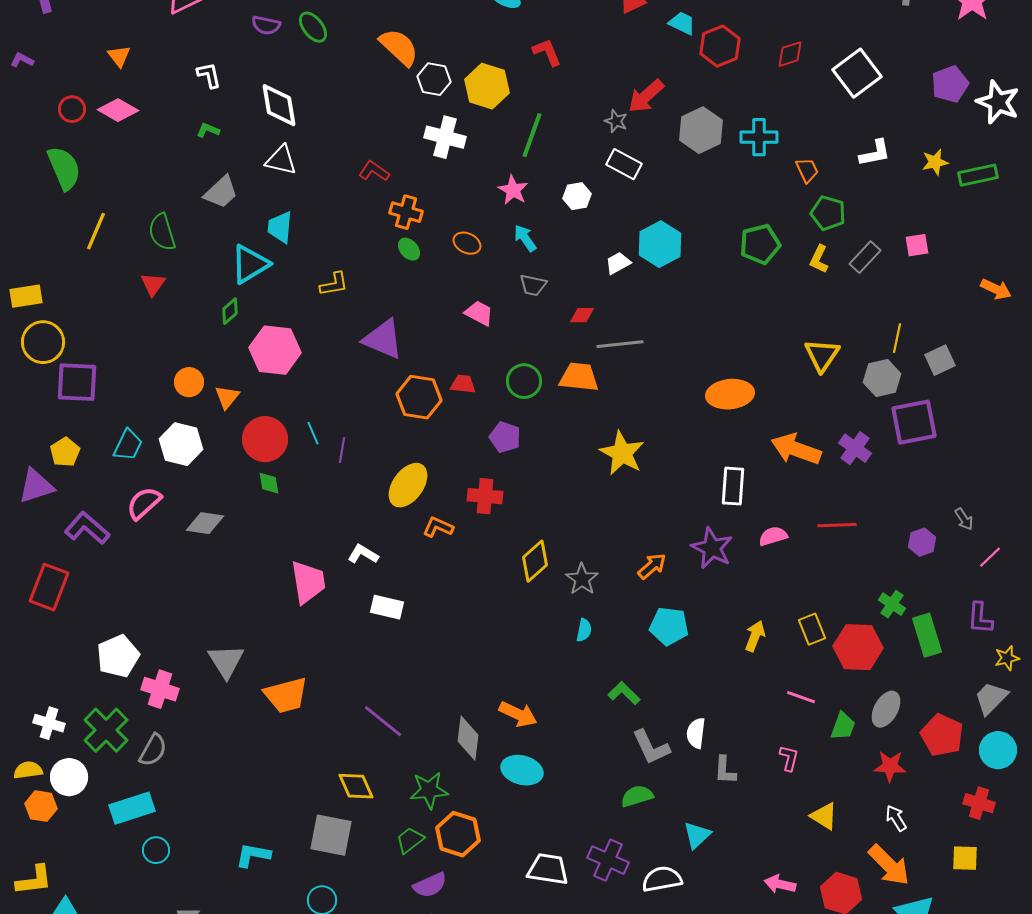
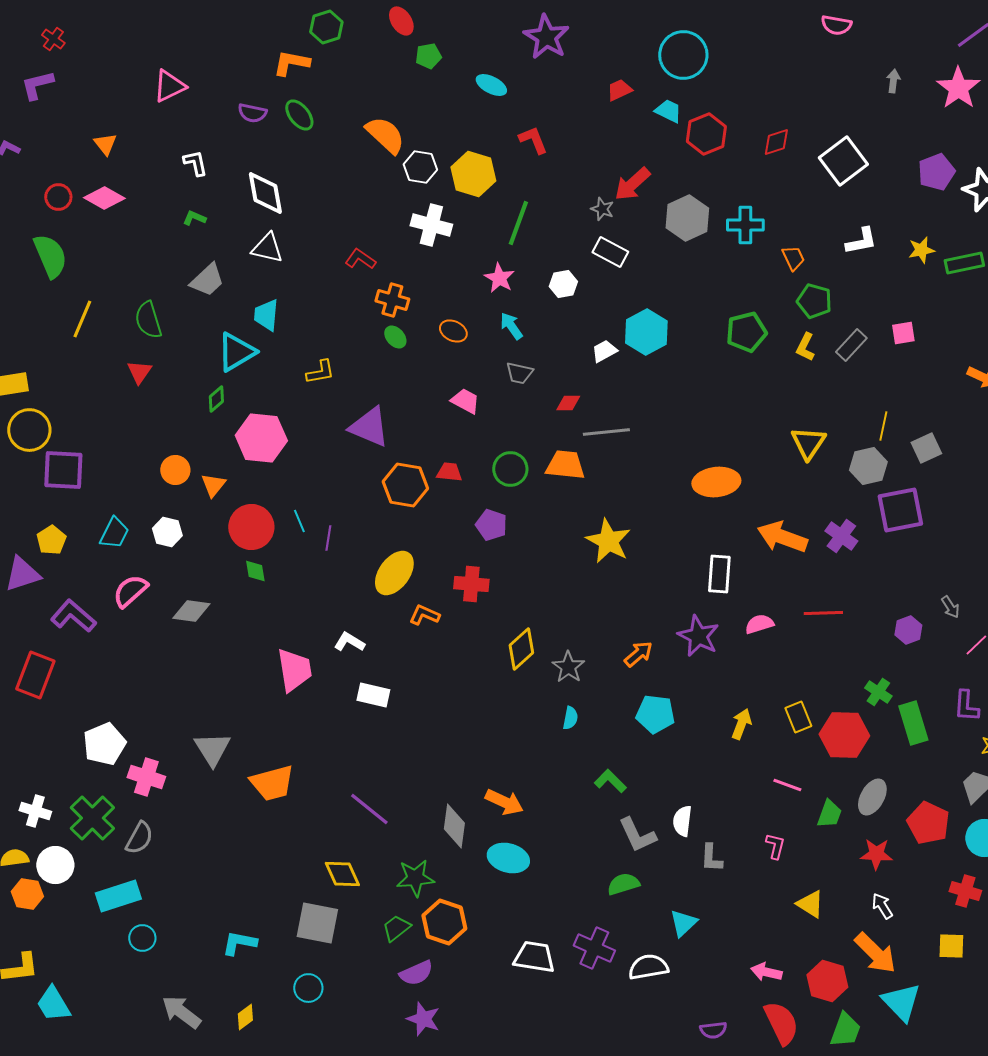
white hexagon: (181, 444) -> (167, 532), size x0.7

